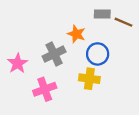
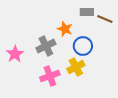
yellow cross: (89, 79) -> (76, 67), turned -36
pink cross: (45, 89) -> (50, 76), moved

